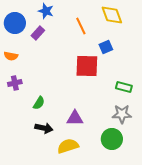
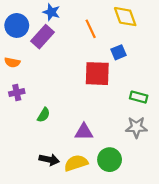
purple rectangle: (38, 33) -> (42, 37), size x1.5
black arrow: (44, 128) -> (49, 160), moved
green circle: (112, 139) -> (110, 160), moved

